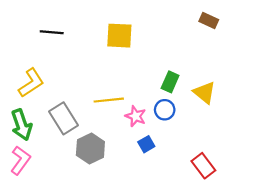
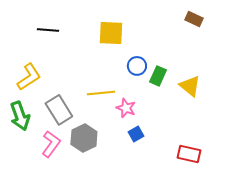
blue circle: (165, 110) -> (137, 66), moved
pink L-shape: (20, 160) -> (51, 144), moved
red rectangle: (203, 166) -> (189, 154), turned -40

